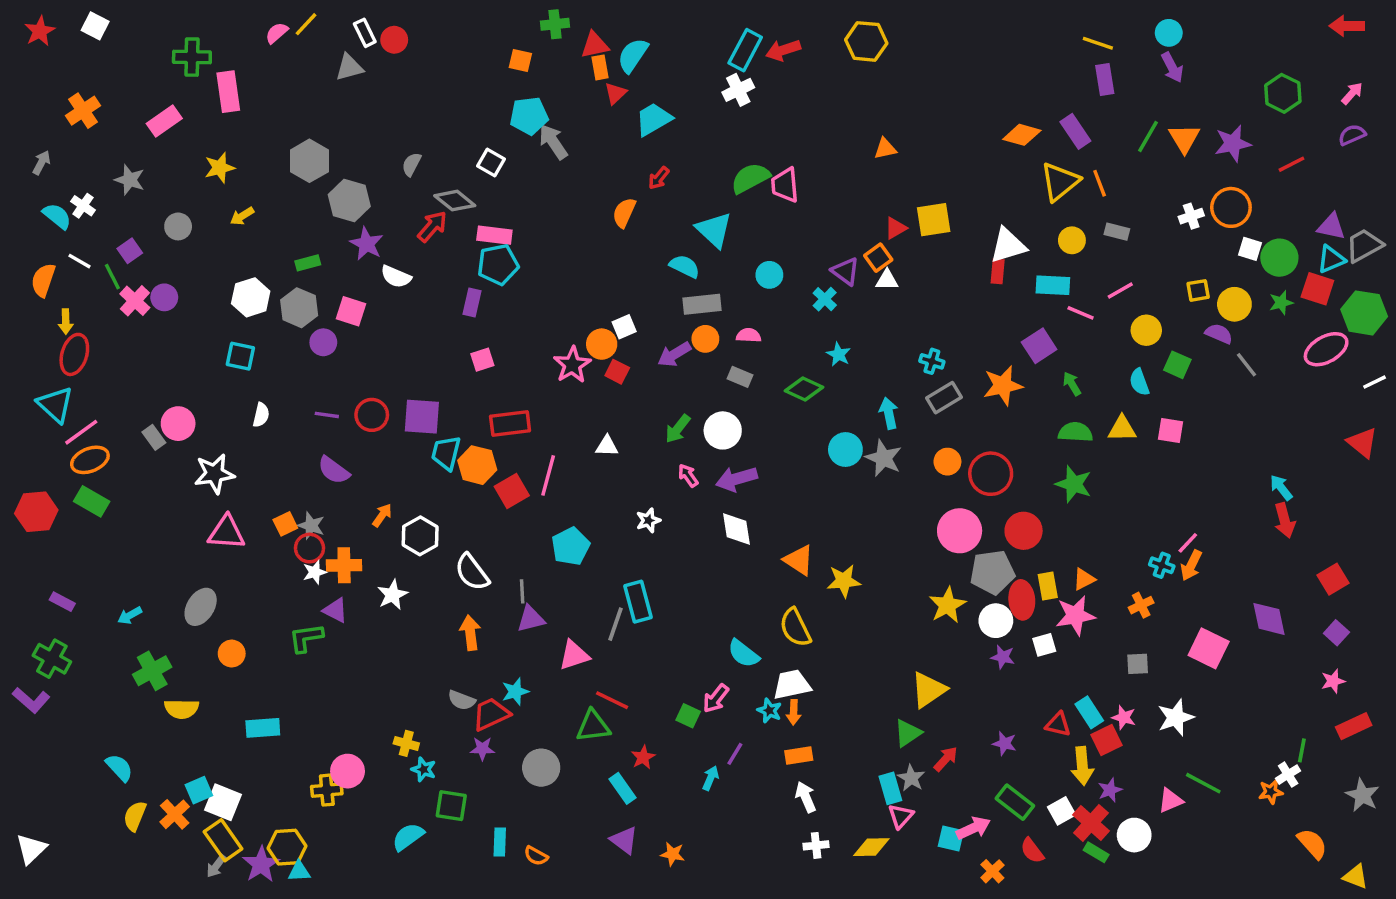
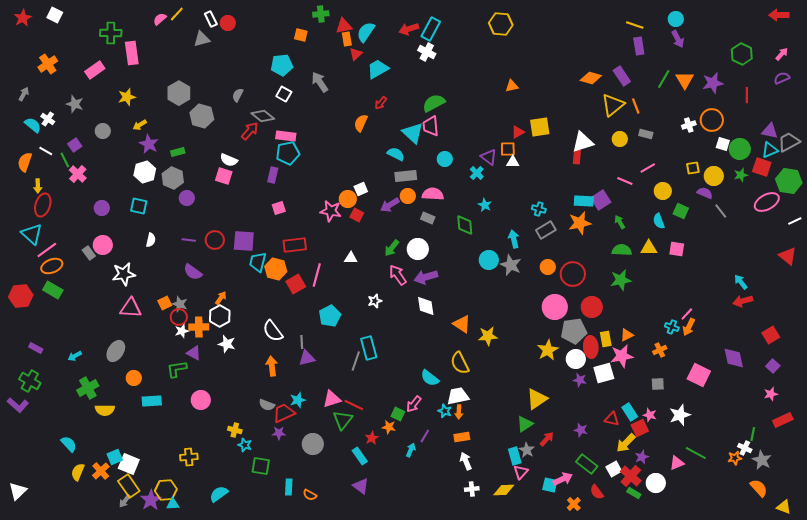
red arrow: (783, 50) -> (409, 29), moved
white cross: (738, 90) -> (427, 52), turned -36
cyan pentagon: (529, 116) -> (282, 65), moved
red line: (1291, 164) -> (747, 95), turned -63
pink trapezoid: (785, 185) -> (431, 126), moved
purple star: (367, 244) -> (149, 144), moved
orange square: (878, 258) -> (508, 149), turned 35
cyan rectangle: (1053, 285) -> (584, 201), moved
purple circle: (164, 297) -> (102, 208), moved
pink square: (351, 311) -> (224, 176), moved
pink semicircle: (749, 335) -> (433, 194), size x1.5
pink star: (572, 365) -> (331, 211), turned -30
green diamond: (804, 389) -> (465, 225), turned 60
pink arrow: (688, 475) -> (398, 275), size x1.5
green star: (1074, 484) -> (621, 280), turned -30
red arrow: (1285, 520) -> (743, 301), turned 90
white hexagon: (420, 536) -> (220, 316), moved
white star: (392, 595) -> (227, 344), turned -30
white square: (1044, 645) -> (604, 373), size x1.5
pink triangle: (574, 655) -> (332, 399), moved
green triangle: (593, 726) -> (343, 420), turned -45
cyan rectangle: (263, 728) -> (152, 401), moved
yellow arrow: (1082, 766) -> (626, 443), turned 50
pink circle: (348, 771) -> (201, 400), moved
white cross: (1288, 775) -> (745, 448), turned -32
gray star: (1362, 795) -> (762, 460), moved
cyan semicircle: (408, 837) -> (219, 494), moved
orange star: (673, 854) -> (389, 427), moved

